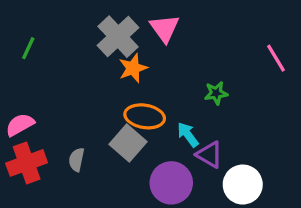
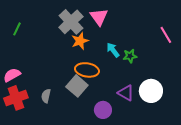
cyan arrow: (188, 135) -> (113, 50), moved
purple circle: (171, 183) -> (103, 110), size x0.7
white circle: (243, 185) -> (151, 91), moved

